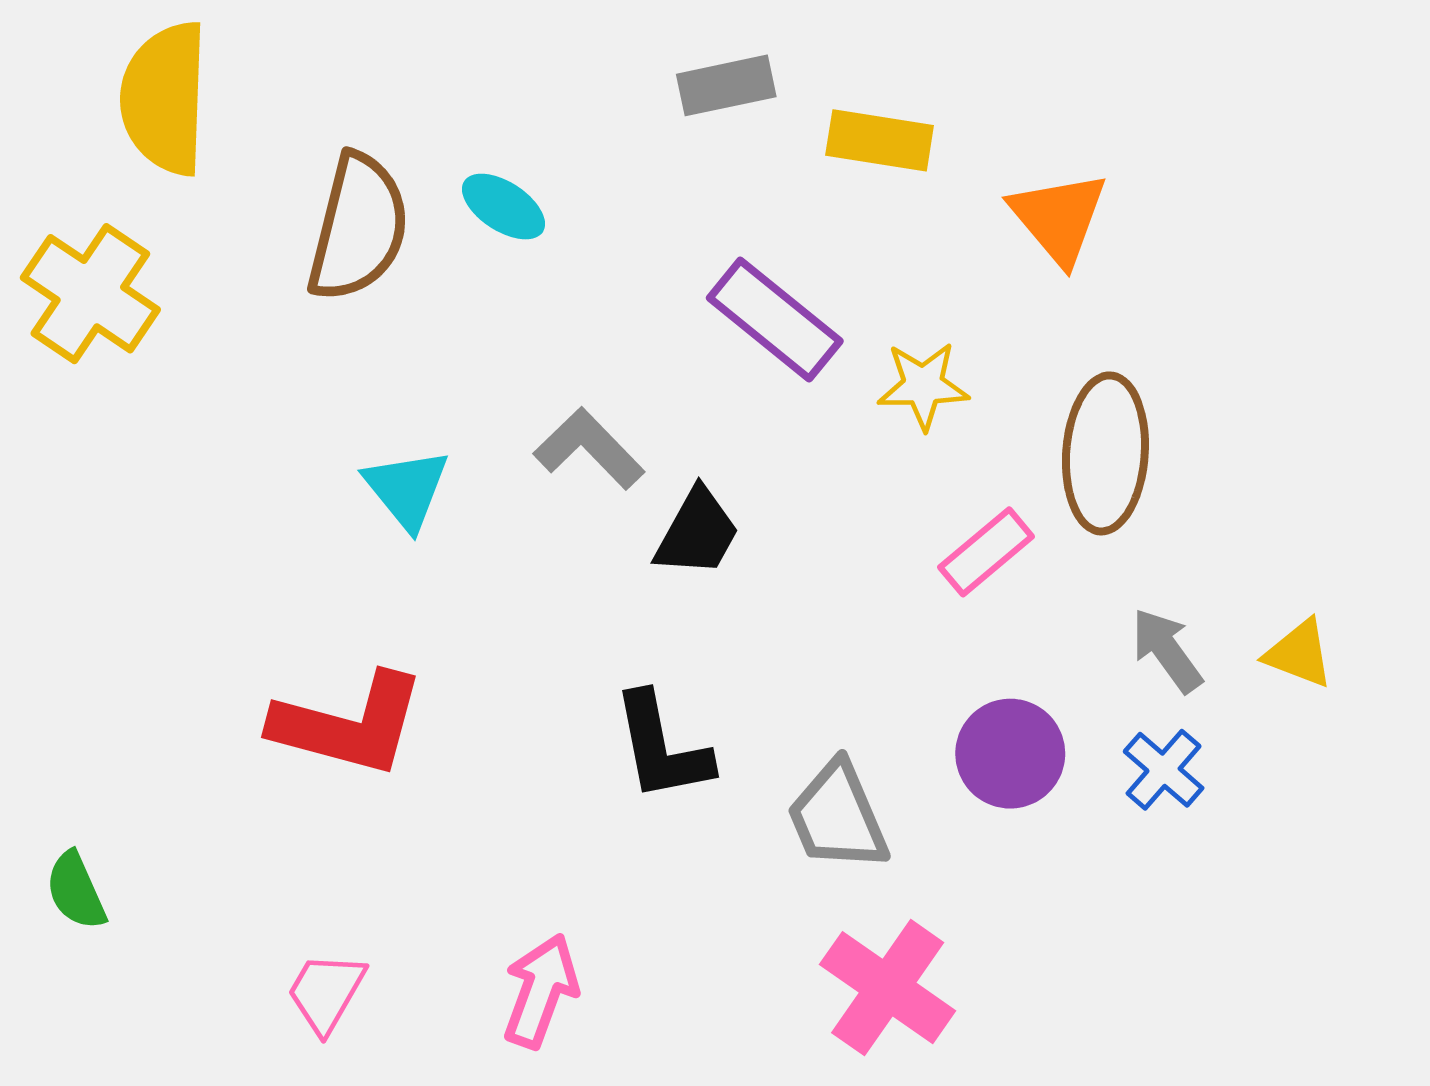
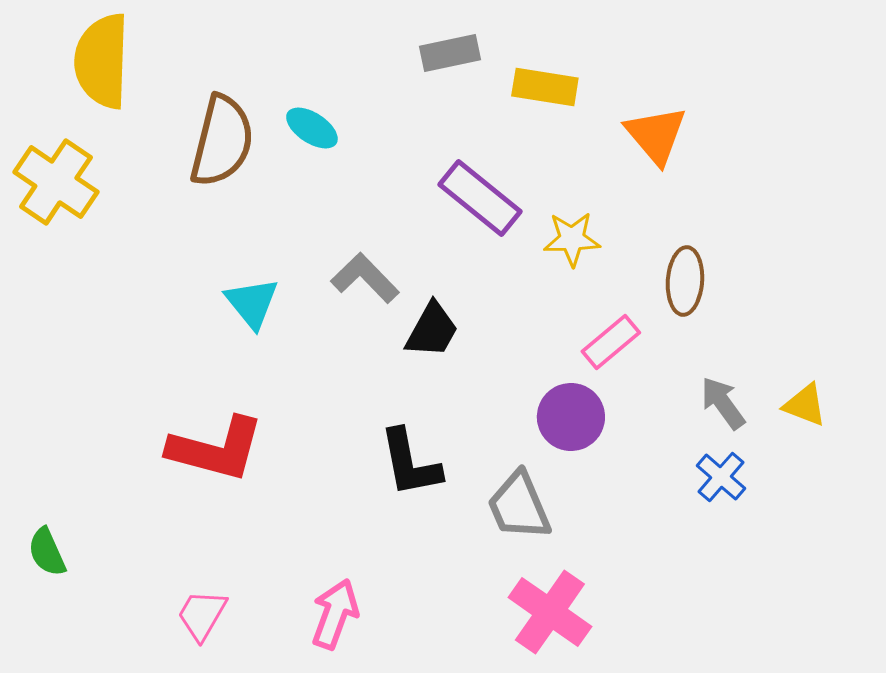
brown ellipse: (1105, 453) -> (685, 281), size x0.7
purple circle: (1010, 754) -> (571, 417), moved

